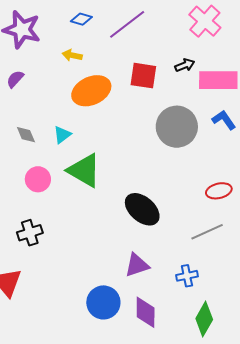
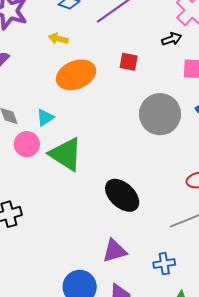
black arrow: (185, 65) -> (172, 39), moved
red square: (143, 76) -> (129, 62), size x0.7
pink circle: (38, 179) -> (27, 144), moved

